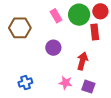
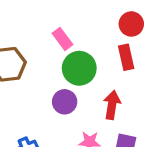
green circle: (79, 15) -> (79, 68), moved
purple circle: (53, 48) -> (65, 102), moved

